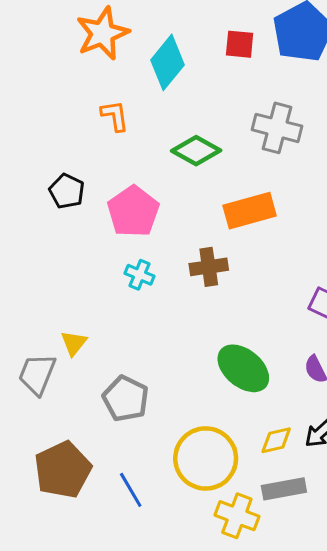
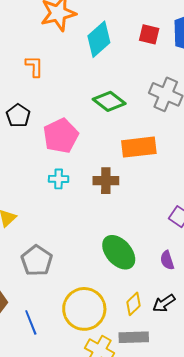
orange L-shape: (115, 116) -> (34, 66), moved
cyan cross: (140, 275) -> (59, 179), turned -30
yellow diamond: (276, 440) -> (134, 304), turned -40

